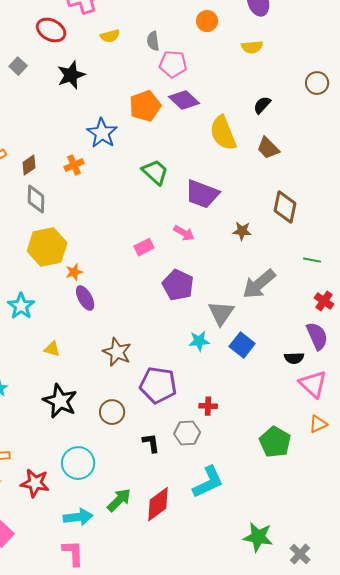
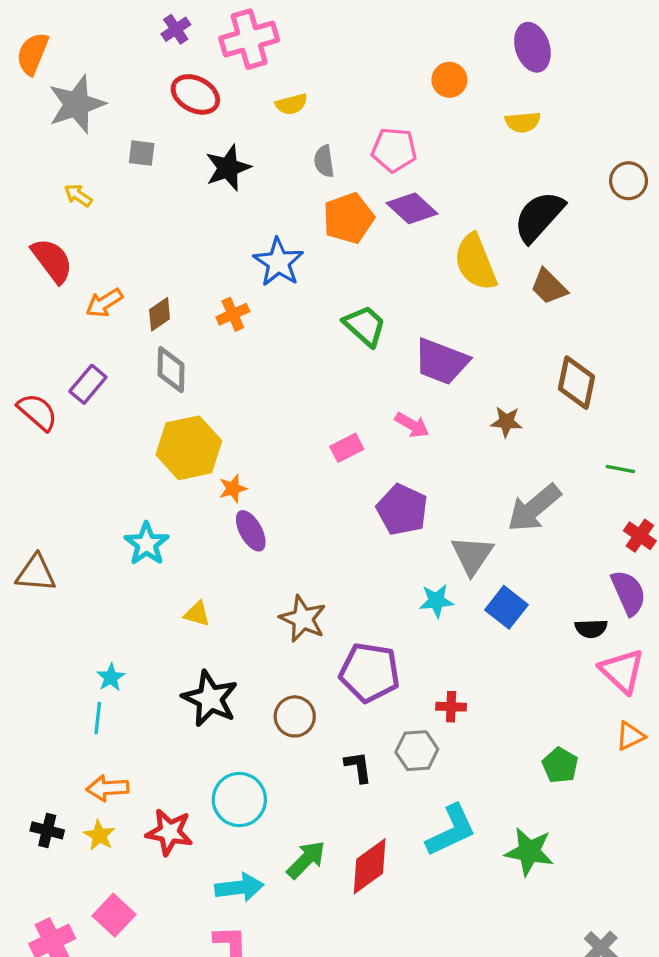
gray semicircle: (153, 41) -> (324, 161), moved
gray square: (18, 66) -> (142, 153), turned -36
black semicircle: (262, 105) -> (539, 217), size x1.8
green pentagon: (275, 442) -> (560, 765), size x0.7
green star: (258, 537) -> (529, 852), moved

